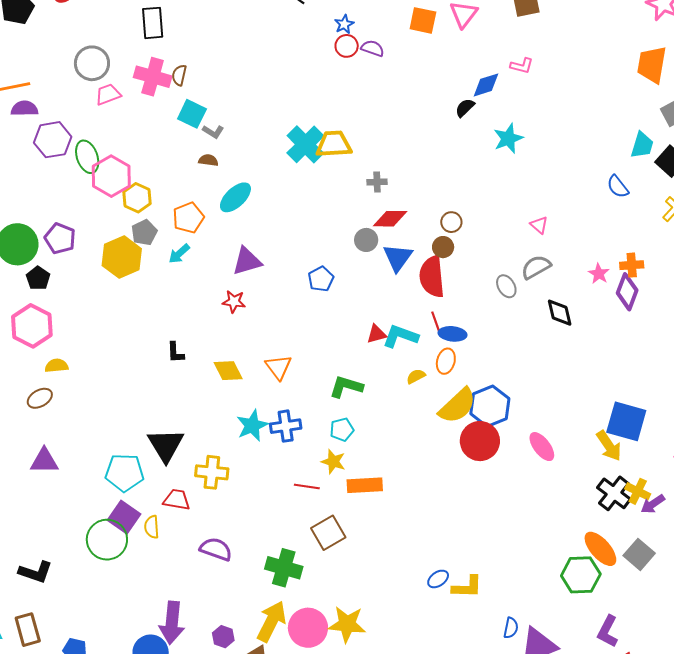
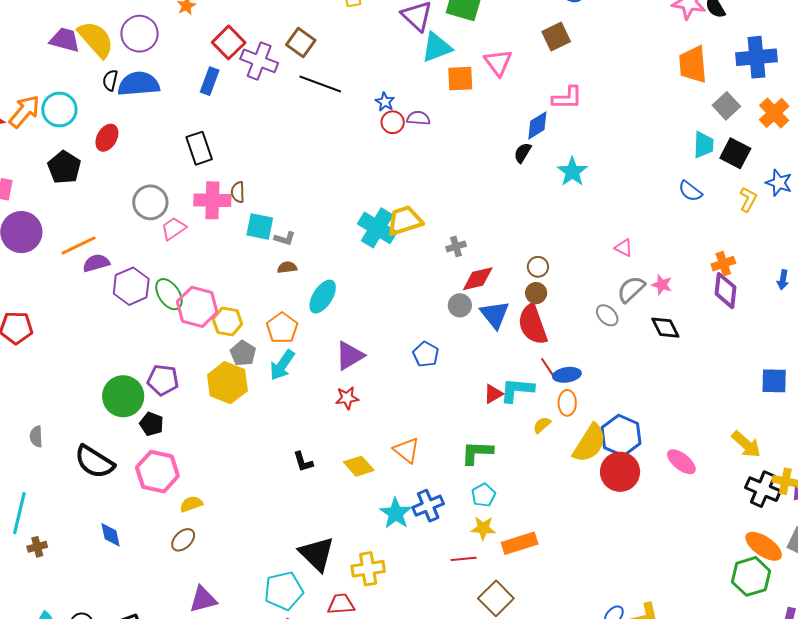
pink L-shape: (522, 66) -> (567, 98), size x1.4
cyan arrow: (179, 254) -> (282, 365), size x1.4
pink star: (599, 274) -> (662, 285), moved
blue square: (626, 421) -> (774, 381), moved, size x0.7

